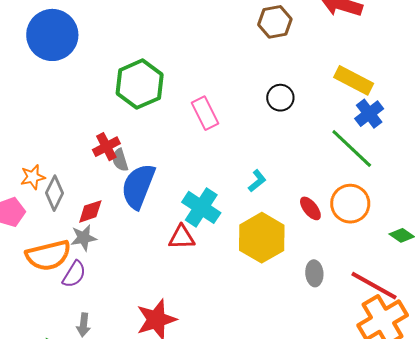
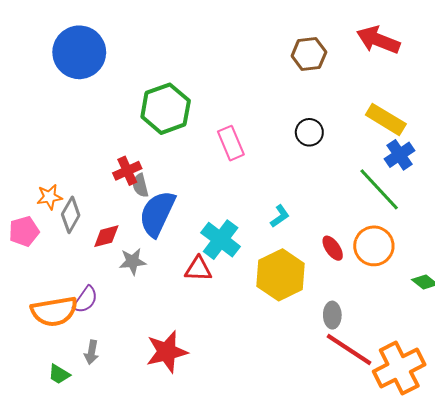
gray star: (84, 238) -> (133, 261), moved
orange semicircle: (48, 255) -> (54, 311), moved
red line: (374, 286) -> (349, 349), moved

